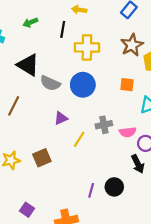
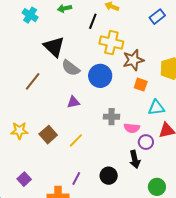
brown star: (132, 45) -> (133, 60), moved
yellow line: (79, 139) -> (76, 140), moved
brown square: (42, 158) -> (48, 135), turned -30
purple line: (91, 190) -> (76, 179), moved

